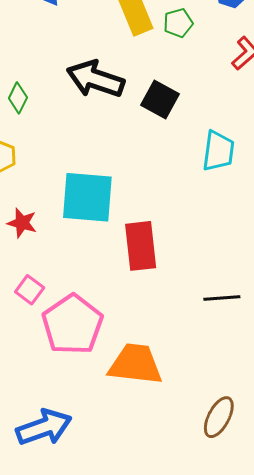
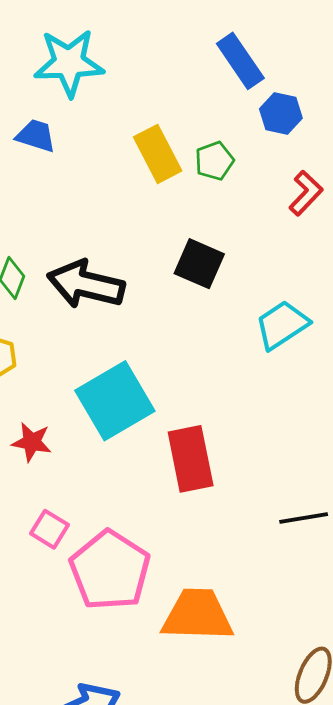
black arrow: (95, 79) -> (86, 284), moved
cyan trapezoid: (218, 151) -> (282, 325), turned -126
cyan square: (87, 197) -> (115, 401), turned -30

